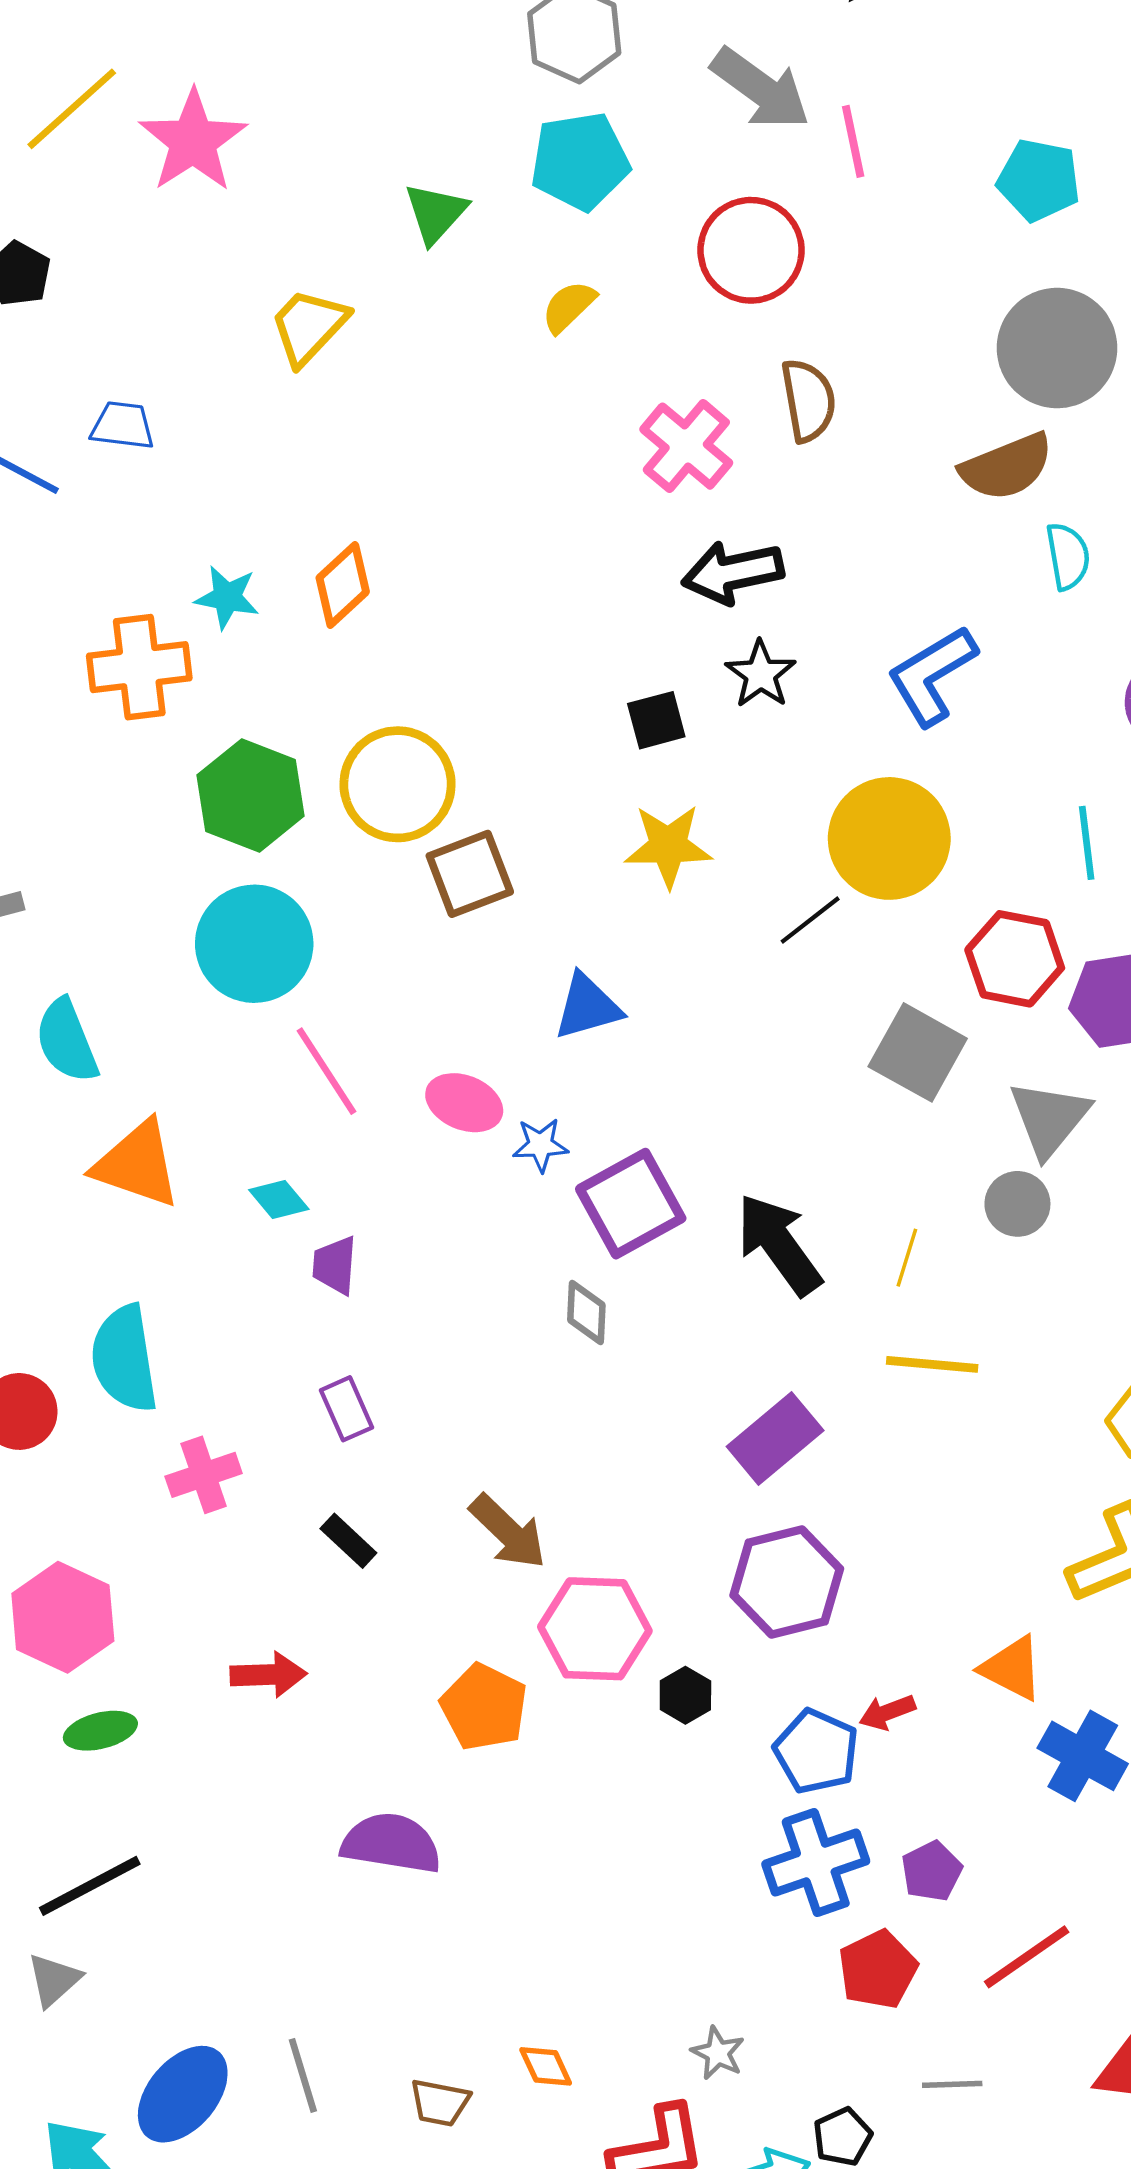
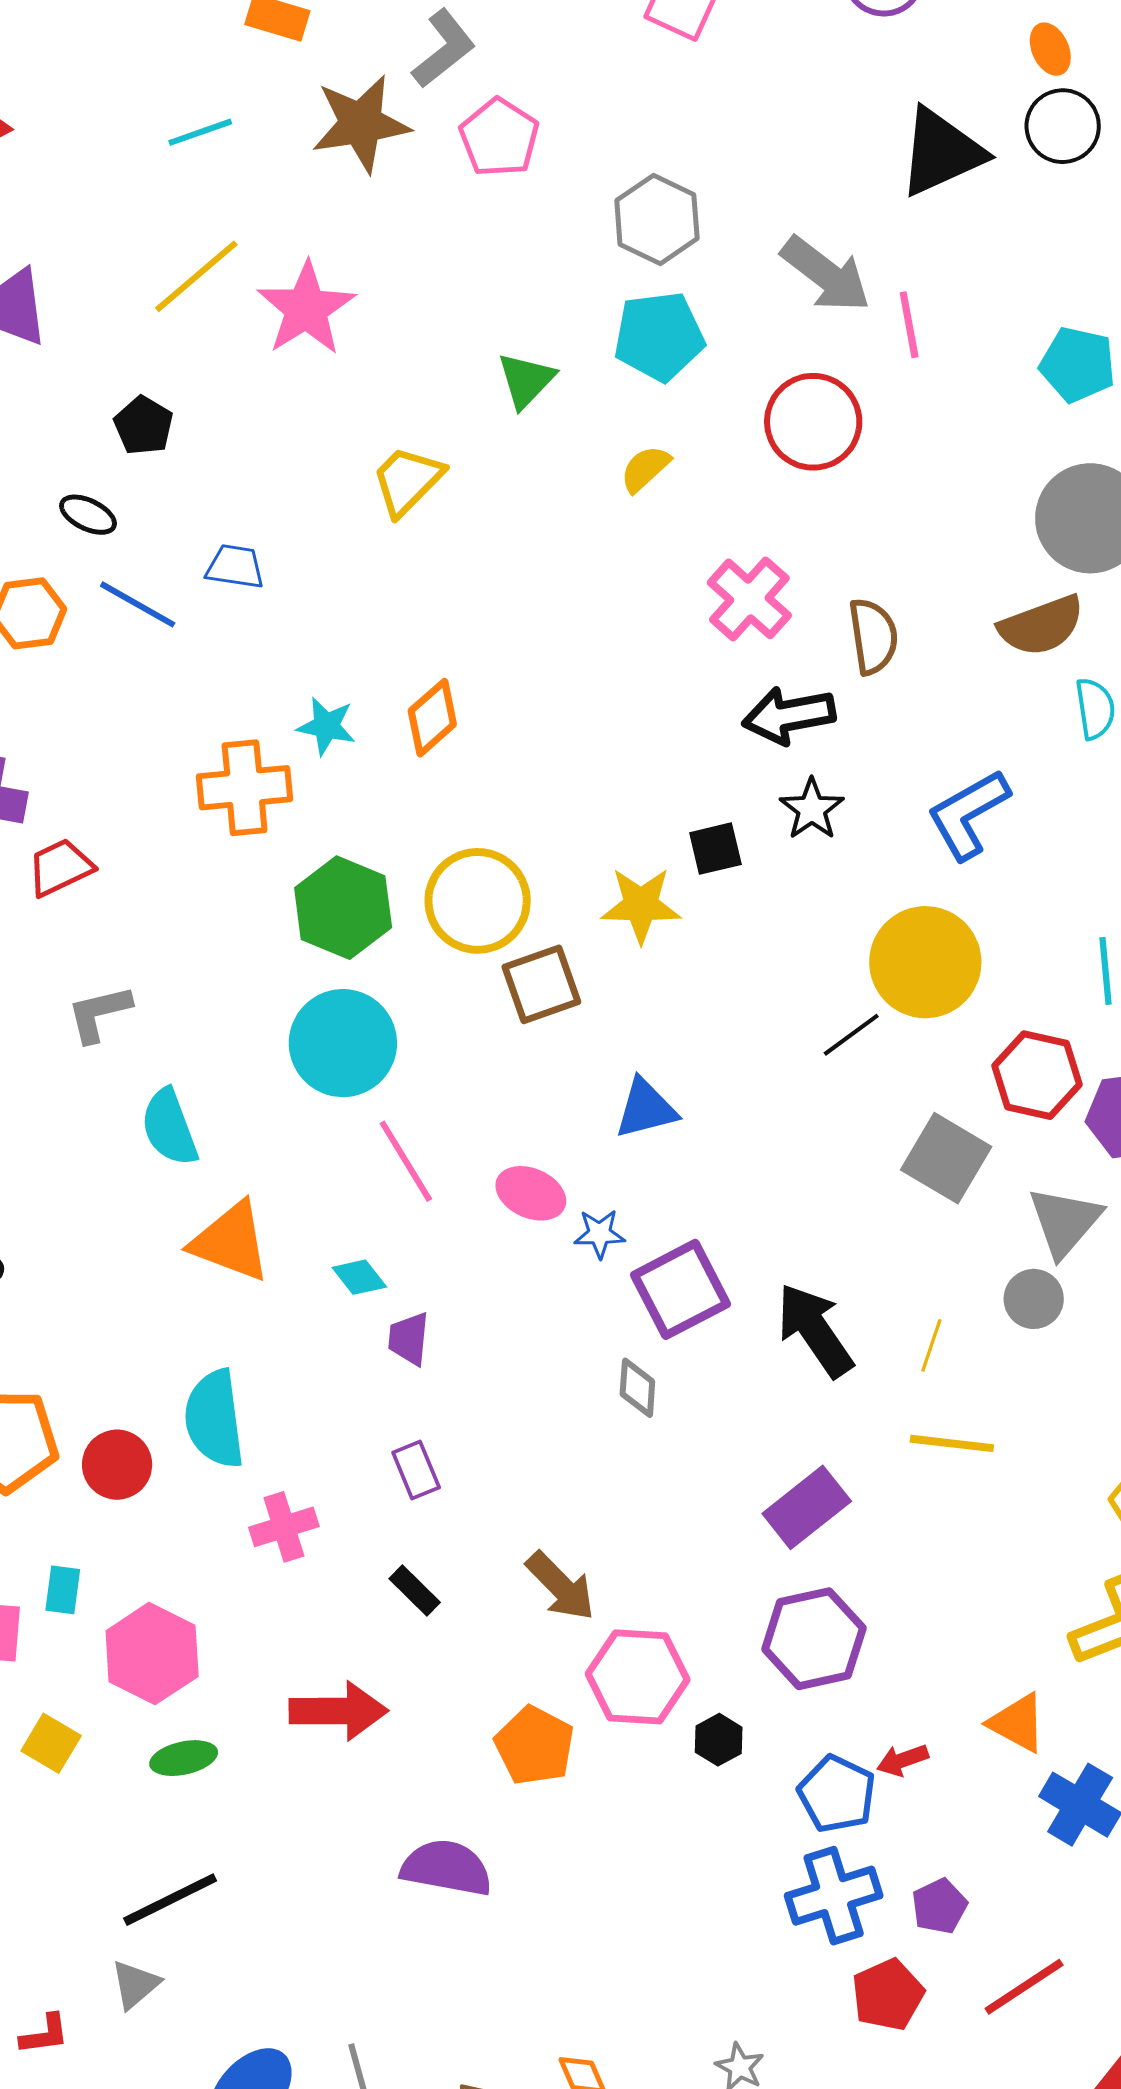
brown semicircle: (808, 400) -> (873, 636), moved
yellow star: (668, 846) -> (641, 905), moved
red arrow: (268, 1675) -> (338, 1711), size x1.4

